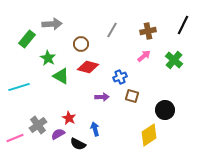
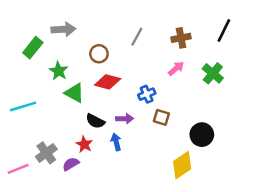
blue arrow: (95, 129) -> (116, 142), moved
black semicircle: (78, 144) -> (95, 121), moved

